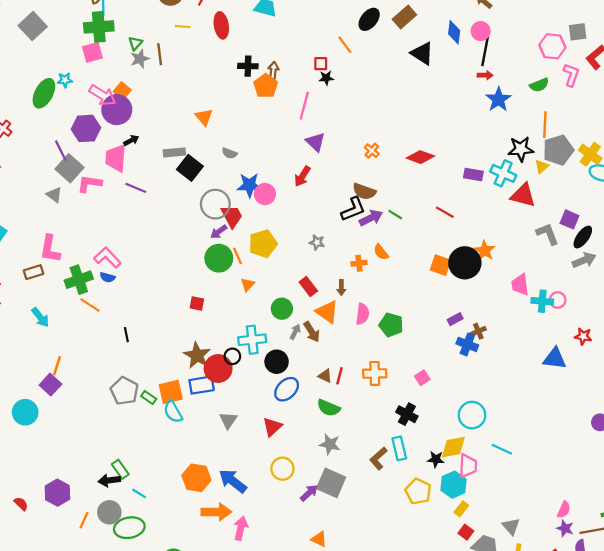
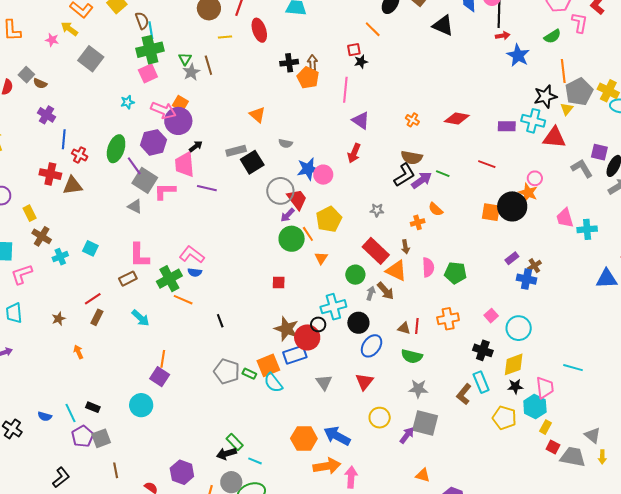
green ellipse: (44, 93) -> (116, 149), moved
black square: (190, 168) -> (252, 162), turned 30
red rectangle: (308, 287) -> (376, 251), size x1.5
pink circle: (558, 300) -> (535, 178), moved
cyan circle: (472, 415) -> (519, 328), moved
yellow diamond: (453, 447) -> (514, 364), moved

